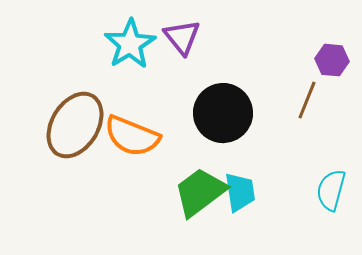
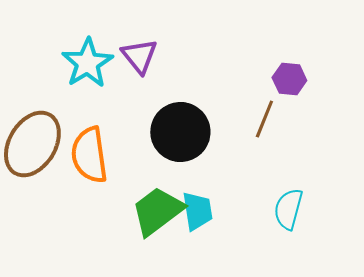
orange semicircle: (132, 136) -> (89, 155), turned 60

